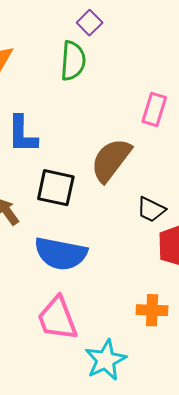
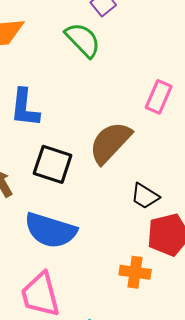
green semicircle: (73, 61) -> (83, 40), turned -54
orange cross: (152, 310) -> (135, 272), moved

